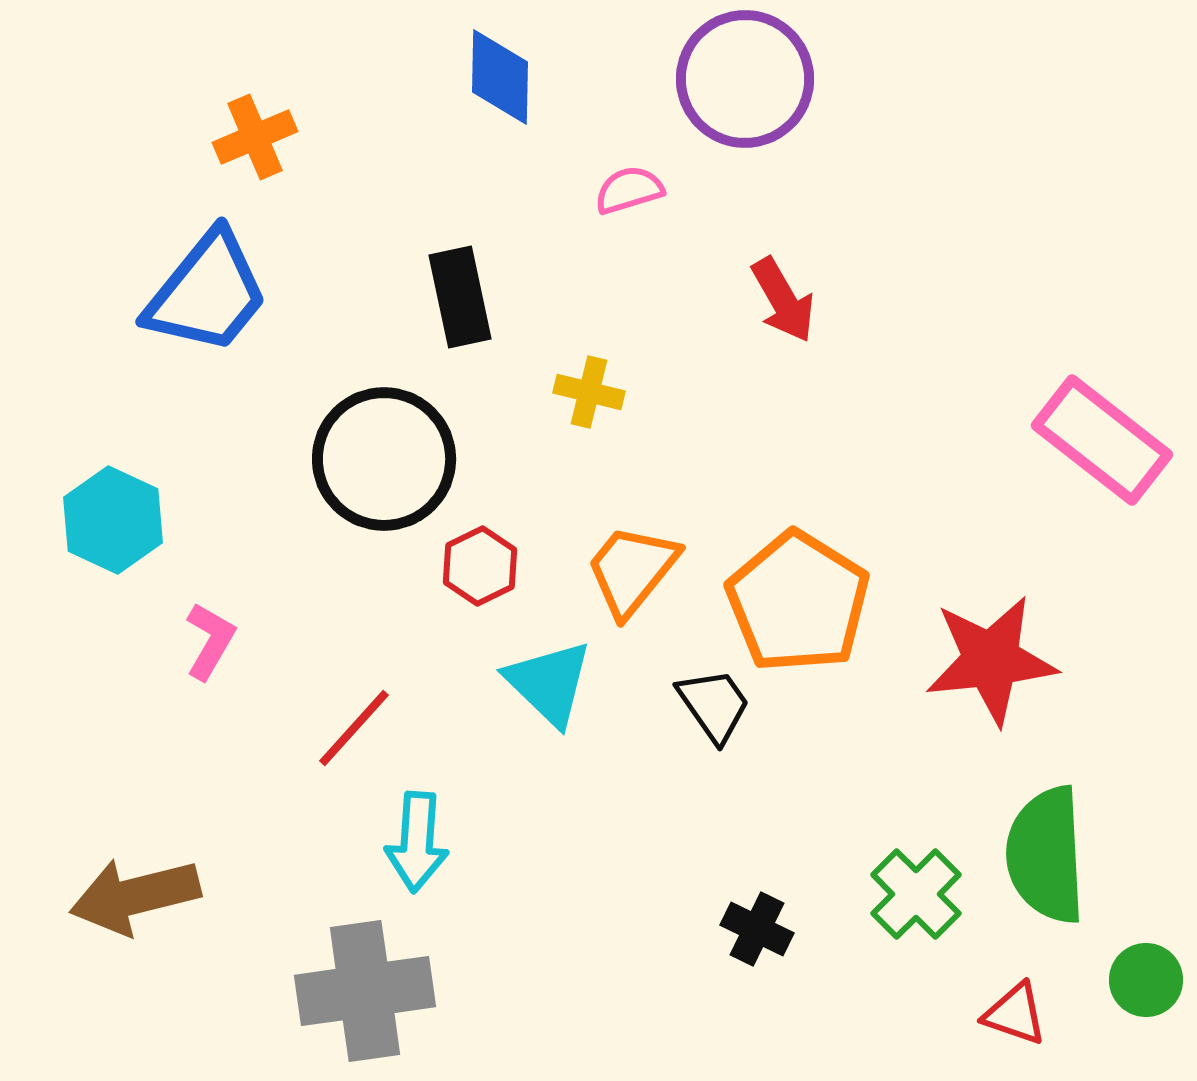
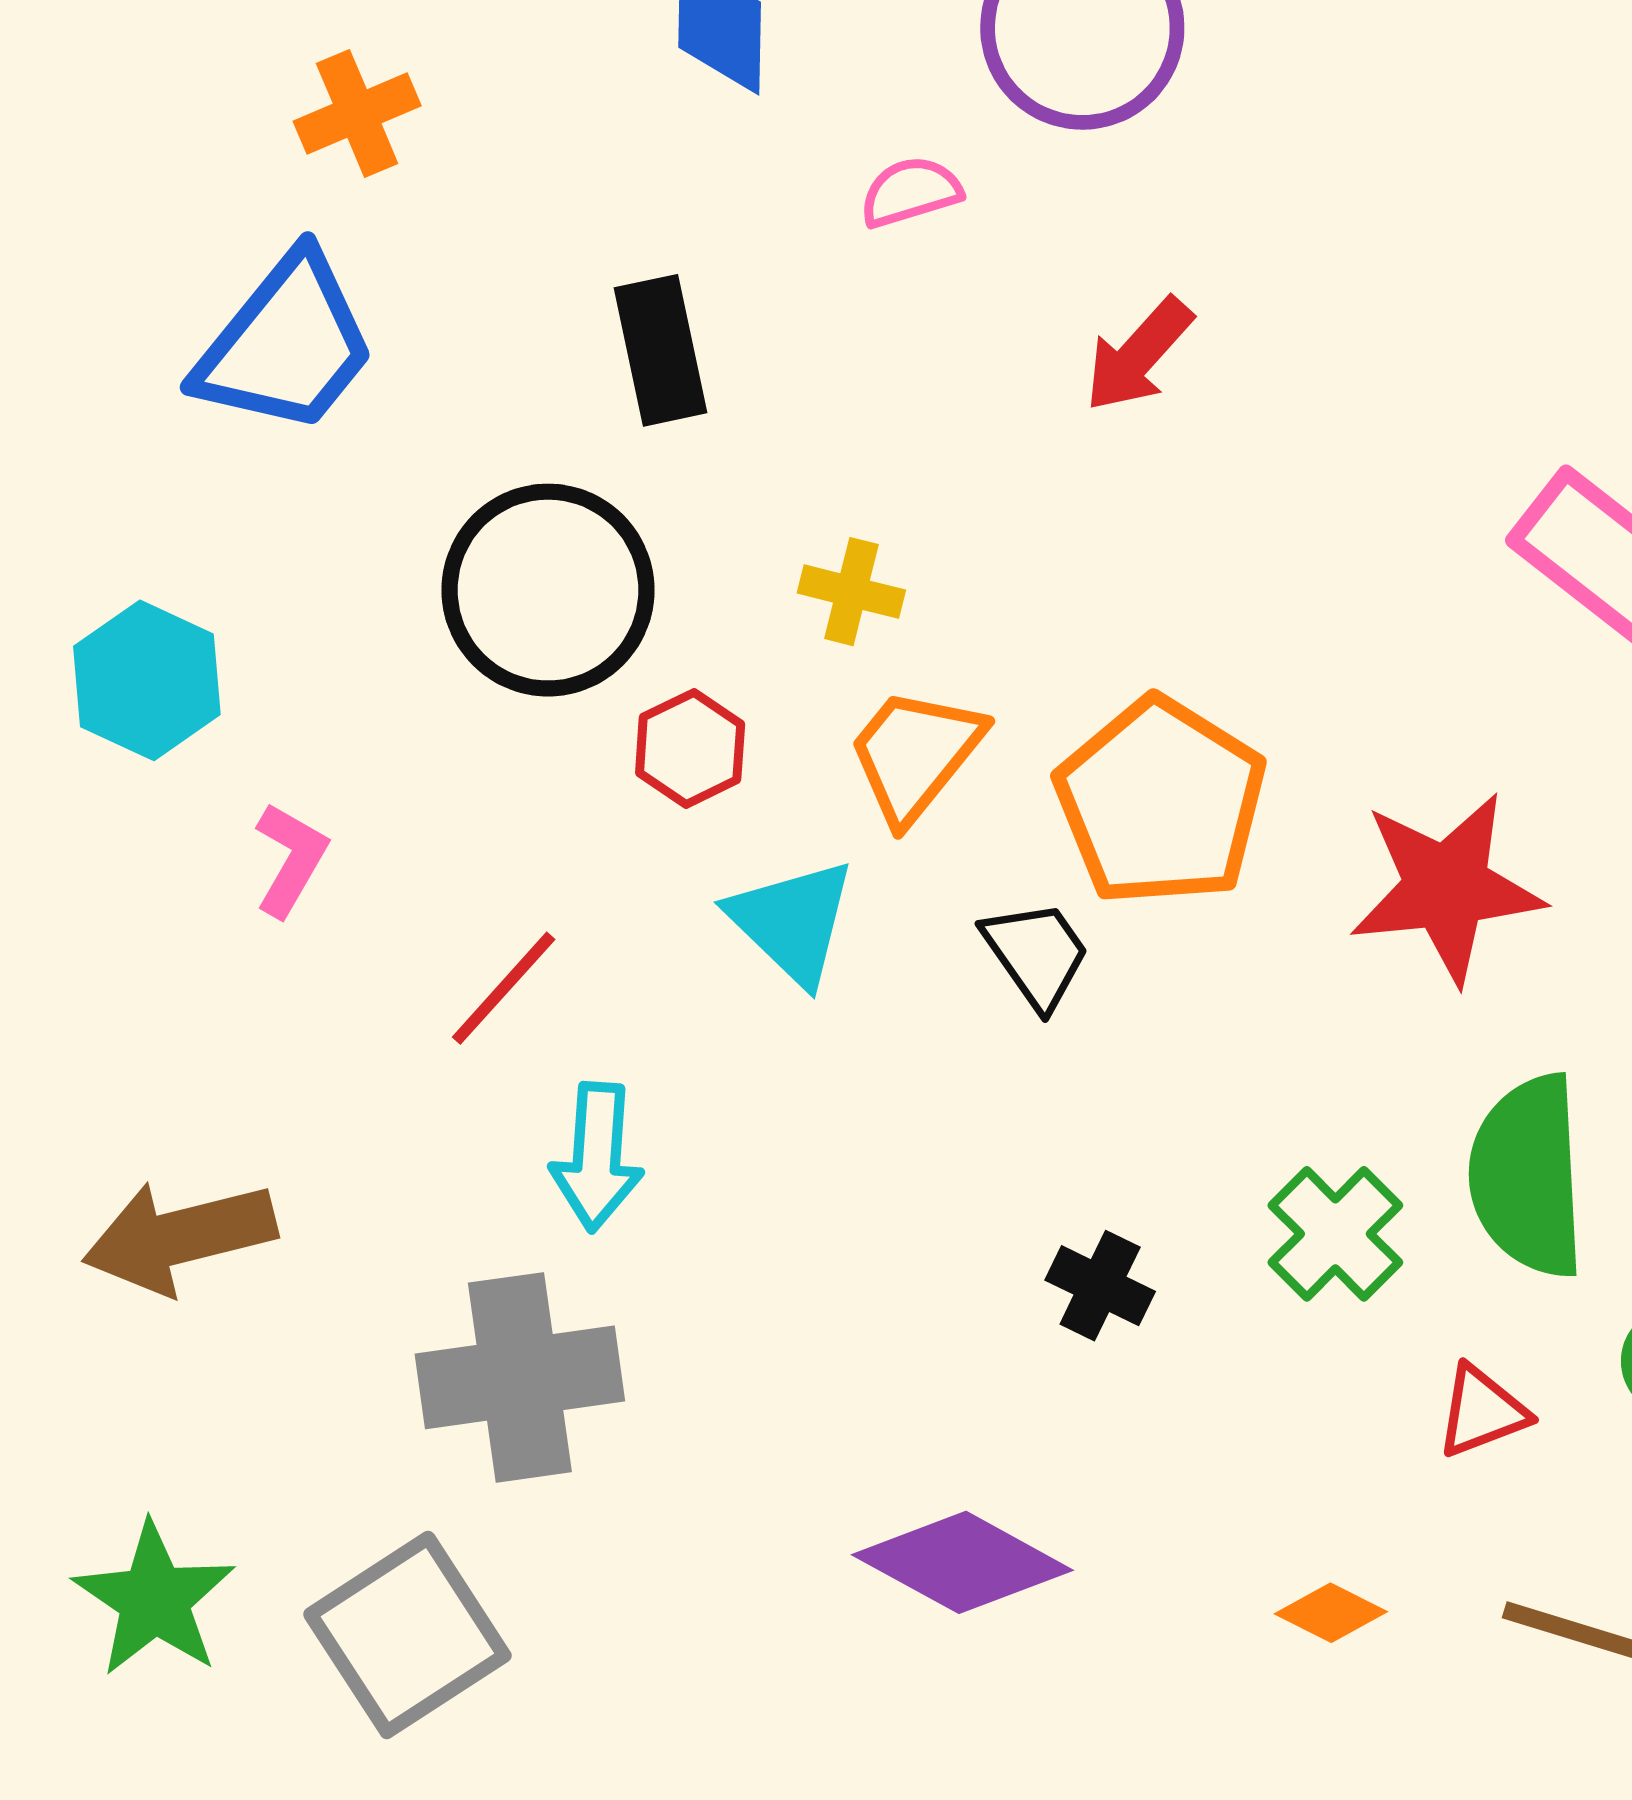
red arrow: (783, 300) -> (1139, 355), turned 72
yellow cross: (589, 392) -> (851, 592), moved
red triangle: (1015, 1014) -> (1482, 1411), turned -40

